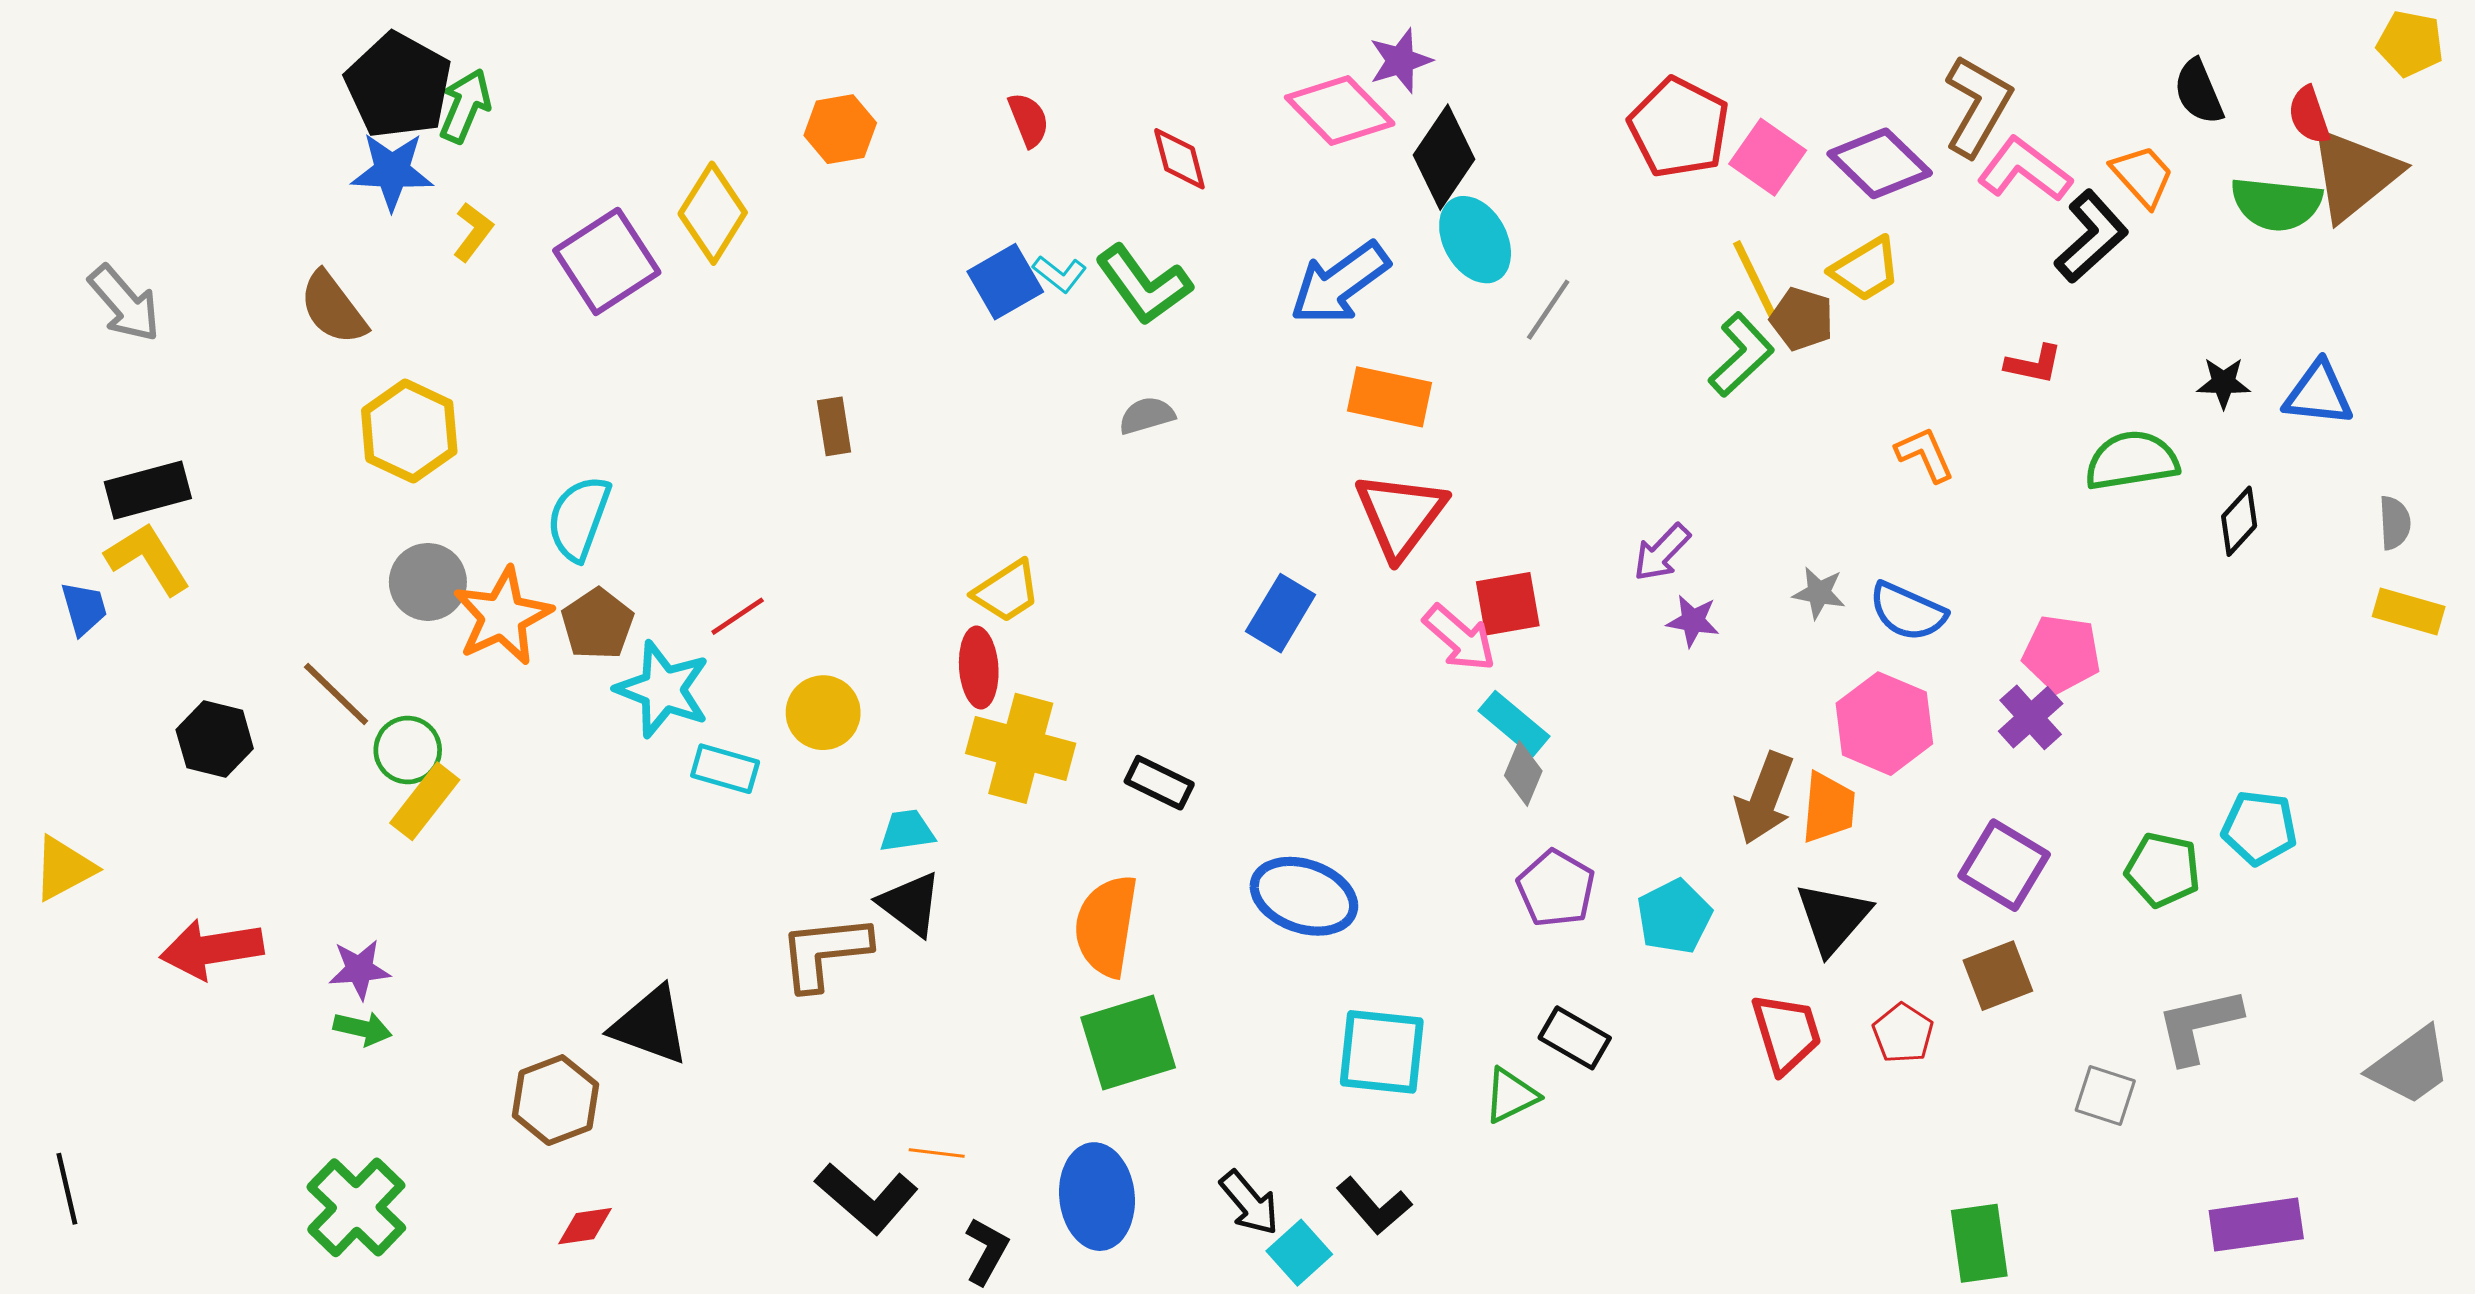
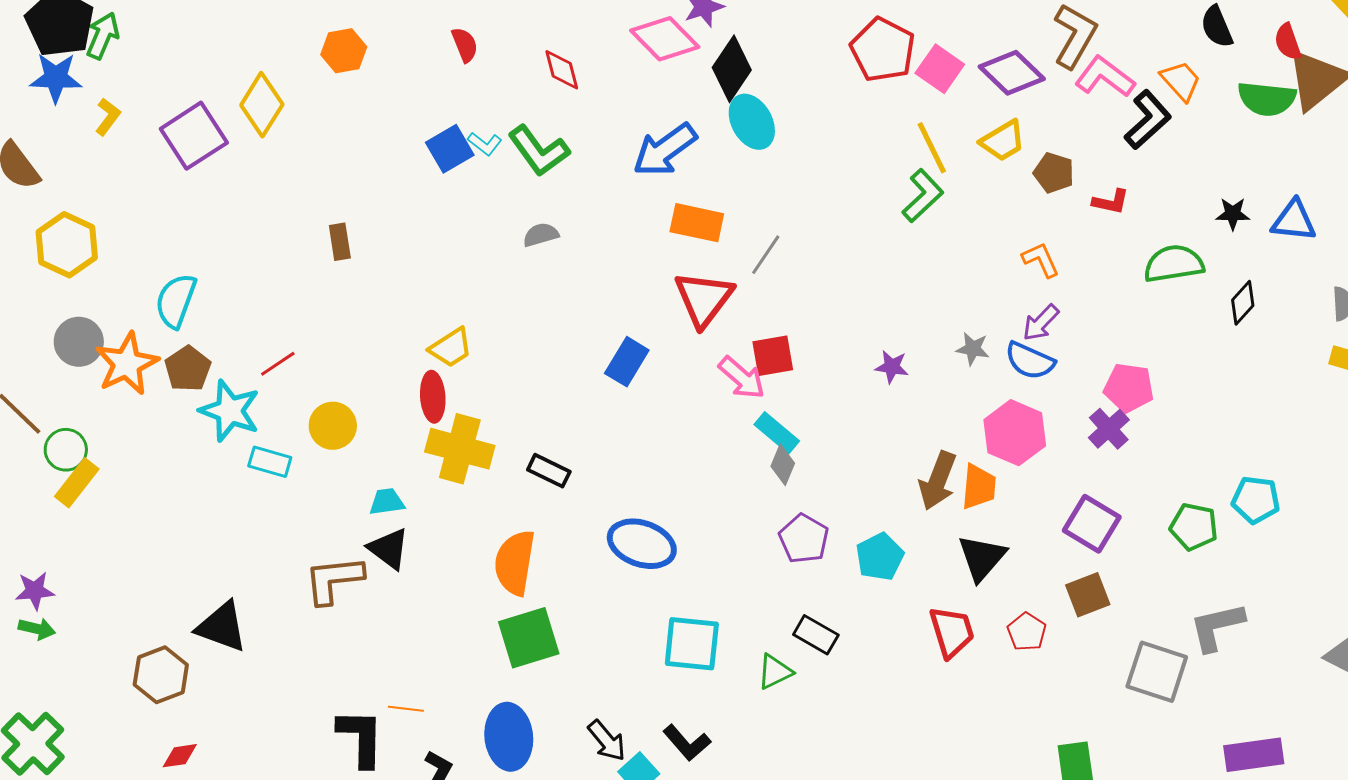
gray line: (1548, 310) -> (766, 255), moved
brown pentagon: (1802, 319) -> (1054, 173), moved
purple arrow: (1662, 552) -> (1041, 323), moved
gray square: (2105, 1095) -> (1157, 672), size x1.6
black L-shape: (867, 1198) -> (361, 738), turned -130

